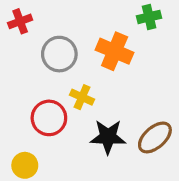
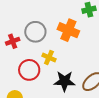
red cross: (20, 21) -> (13, 41), moved

